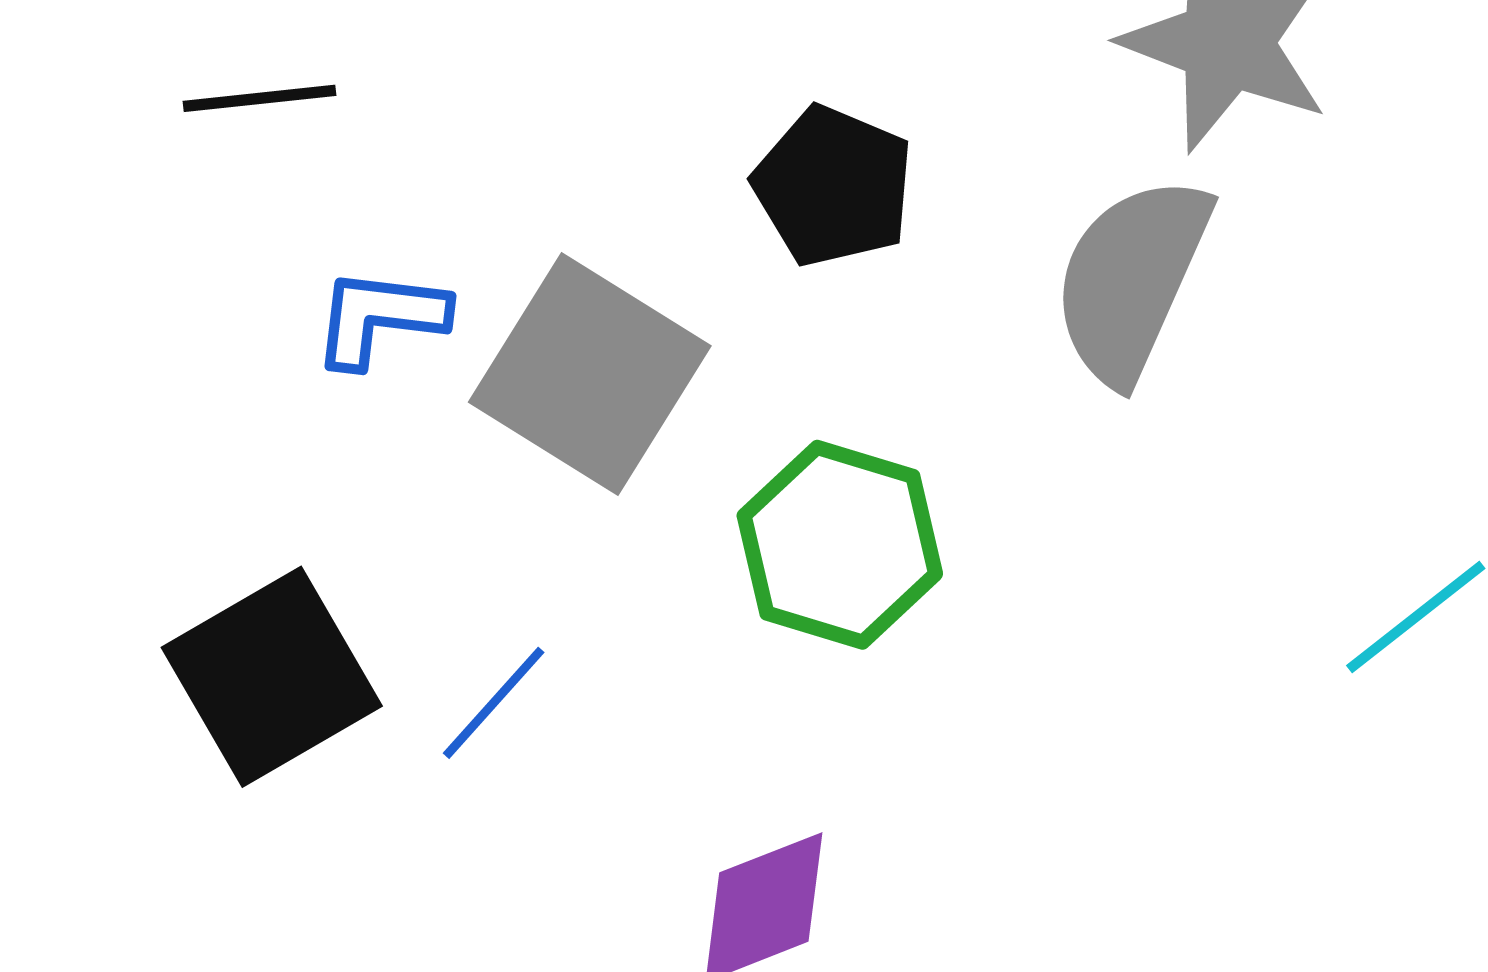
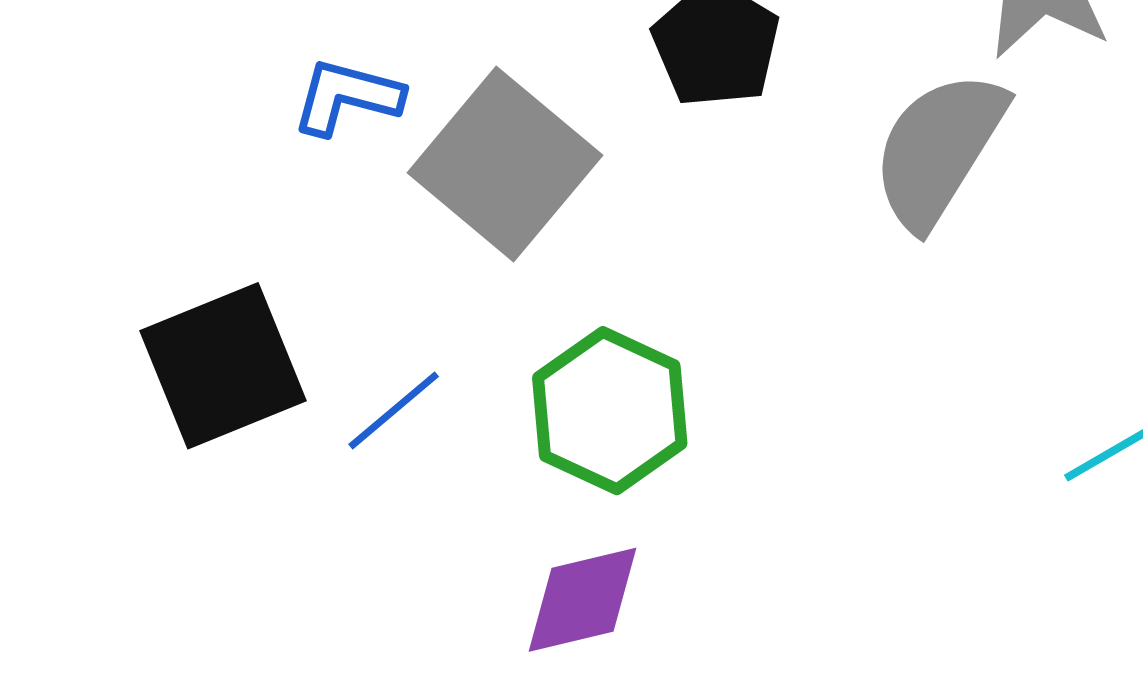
green hexagon: (840, 545) -> (610, 411), moved

